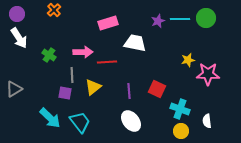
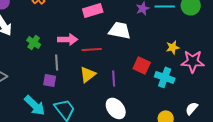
yellow triangle: (93, 87) -> (88, 74), moved
red square: (157, 89) -> (142, 65), moved
cyan cross: (180, 109) -> (165, 77), moved
white semicircle: (207, 121) -> (192, 108), turned 48

